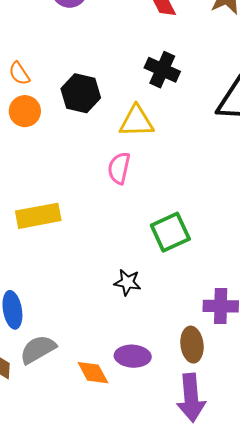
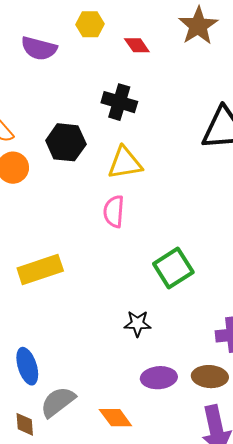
black cross: (162, 70) -> (119, 102), moved
brown ellipse: (192, 345) -> (210, 377), turned -72
purple ellipse: (133, 356) -> (159, 378), moved

